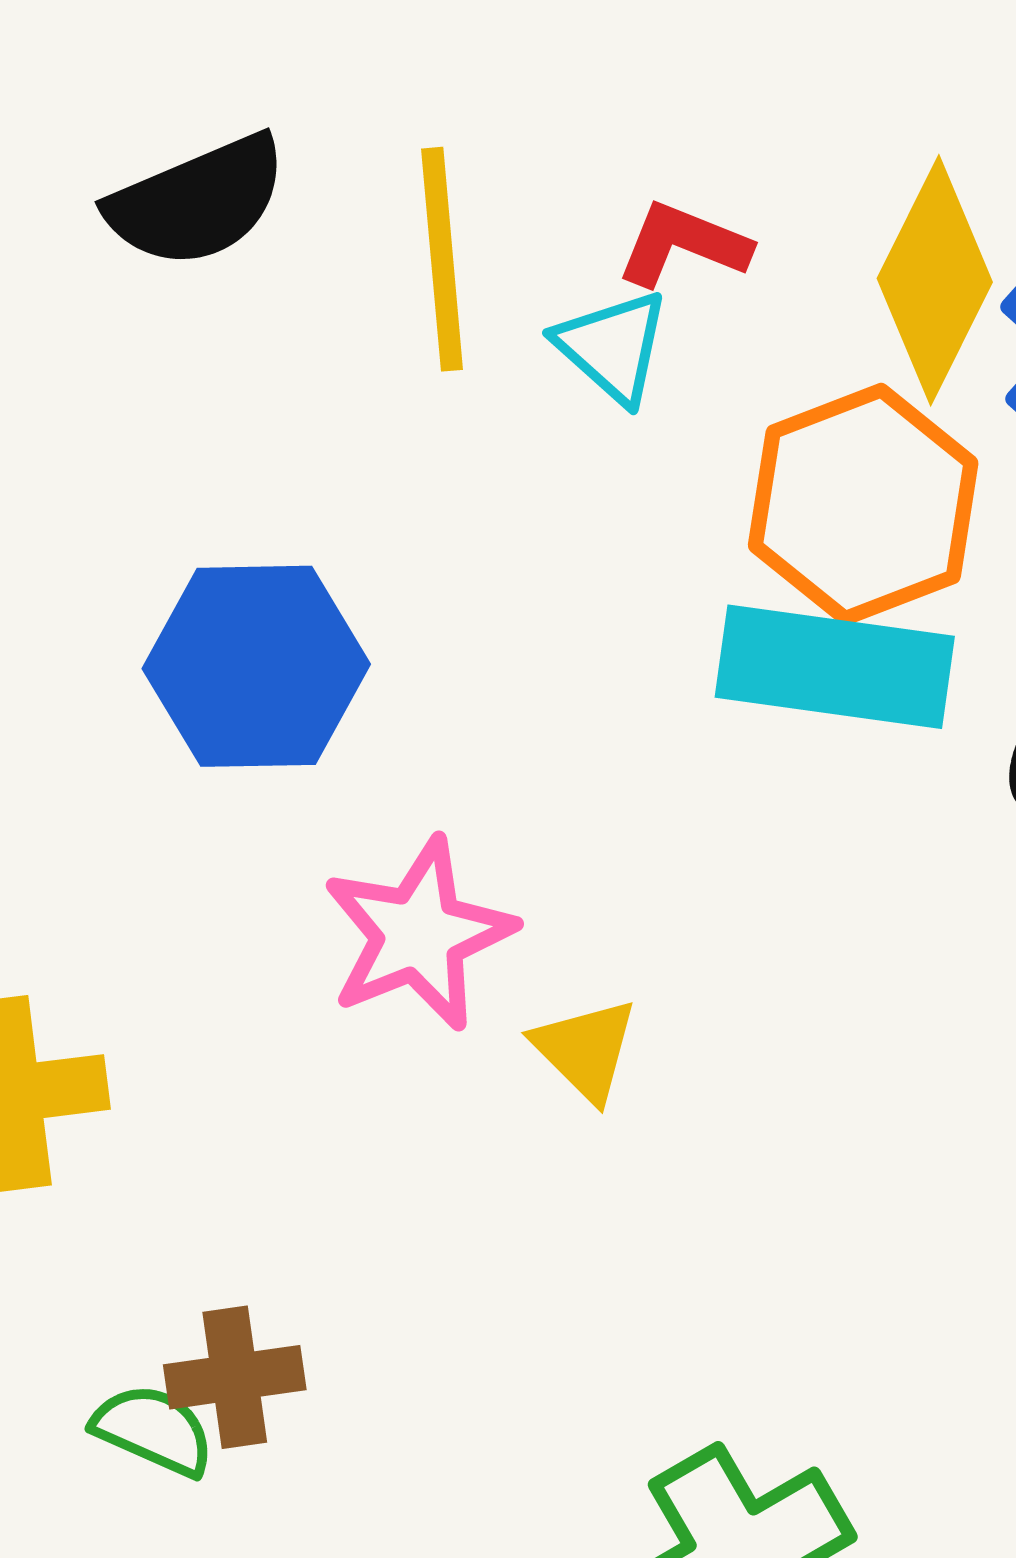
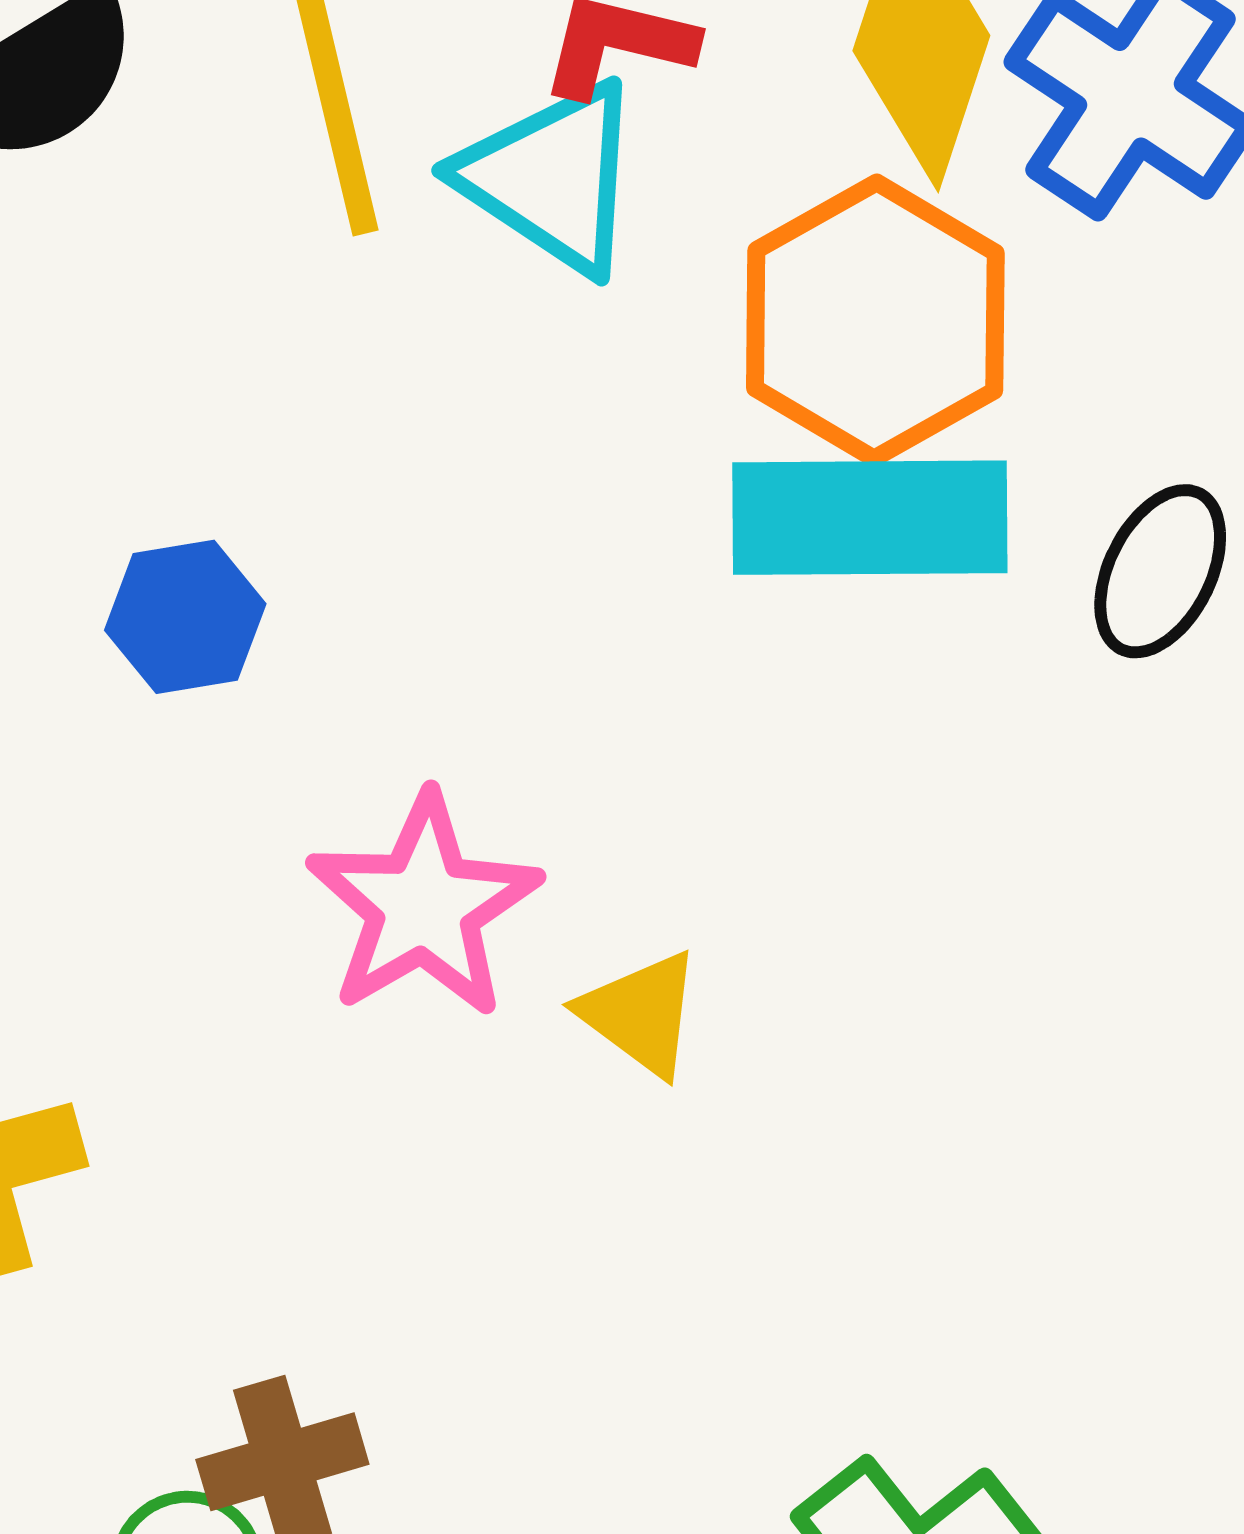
cyan triangle: (612, 347) -> (552, 177), size x1.4
blue hexagon: (256, 666) -> (185, 617), size x0.6

